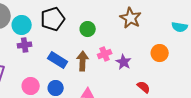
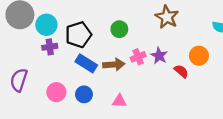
black pentagon: (53, 19) -> (78, 35), moved
brown arrow: (83, 61) -> (114, 65), turned 84
purple star: (124, 62) -> (159, 56), moved
red semicircle: (144, 87) -> (181, 71), moved

